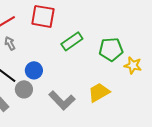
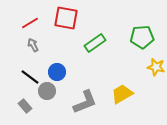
green pentagon: (111, 49) -> (142, 37), moved
gray L-shape: (62, 100) -> (85, 102), turned -68

